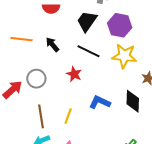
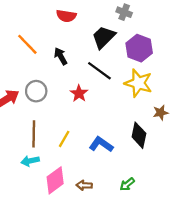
orange line: (22, 39) -> (27, 44), turned 30
blue L-shape: (100, 102) -> (101, 144), moved

